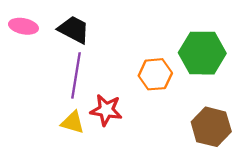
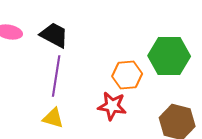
red star: (106, 110) -> (112, 106), moved

